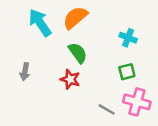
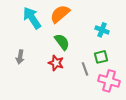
gray line: (107, 109) -> (85, 69), moved, turned 40

